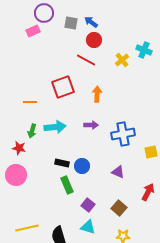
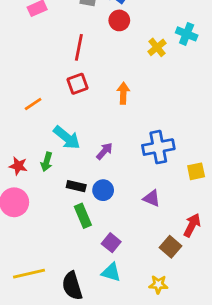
red line: (86, 60) -> (79, 47), moved, turned 72
red square: (63, 87) -> (78, 84), size x0.7
orange line: (30, 102) -> (33, 104), turned -32
purple arrow: (91, 125) -> (104, 151), moved, turned -48
cyan arrow: (55, 127) -> (67, 138), turned 45
green arrow: (32, 131) -> (47, 162), moved
brown square: (119, 208) -> (170, 247), moved

